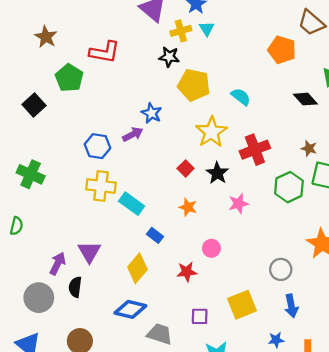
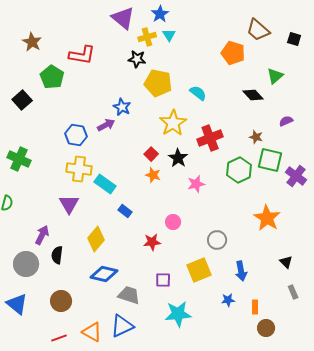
orange star: (188, 207) -> (153, 175), moved
purple triangle: (89, 252) -> (69, 204), moved
yellow diamond: (137, 268) -> (96, 239), moved
gray circle: (281, 269) -> (217, 240), moved

